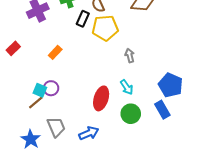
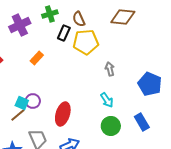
orange rectangle: (55, 52) -> (37, 58), moved
blue pentagon: (171, 85) -> (150, 84), moved
red ellipse: (101, 98) -> (63, 114), moved

